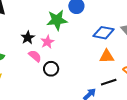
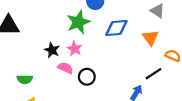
blue diamond: (104, 33) -> (116, 28), moved
orange triangle: (107, 56) -> (150, 38), moved, turned -49

